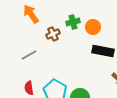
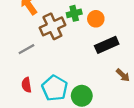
brown cross: (53, 34) -> (52, 26), size x1.6
black rectangle: (103, 51) -> (107, 45), turned -35

